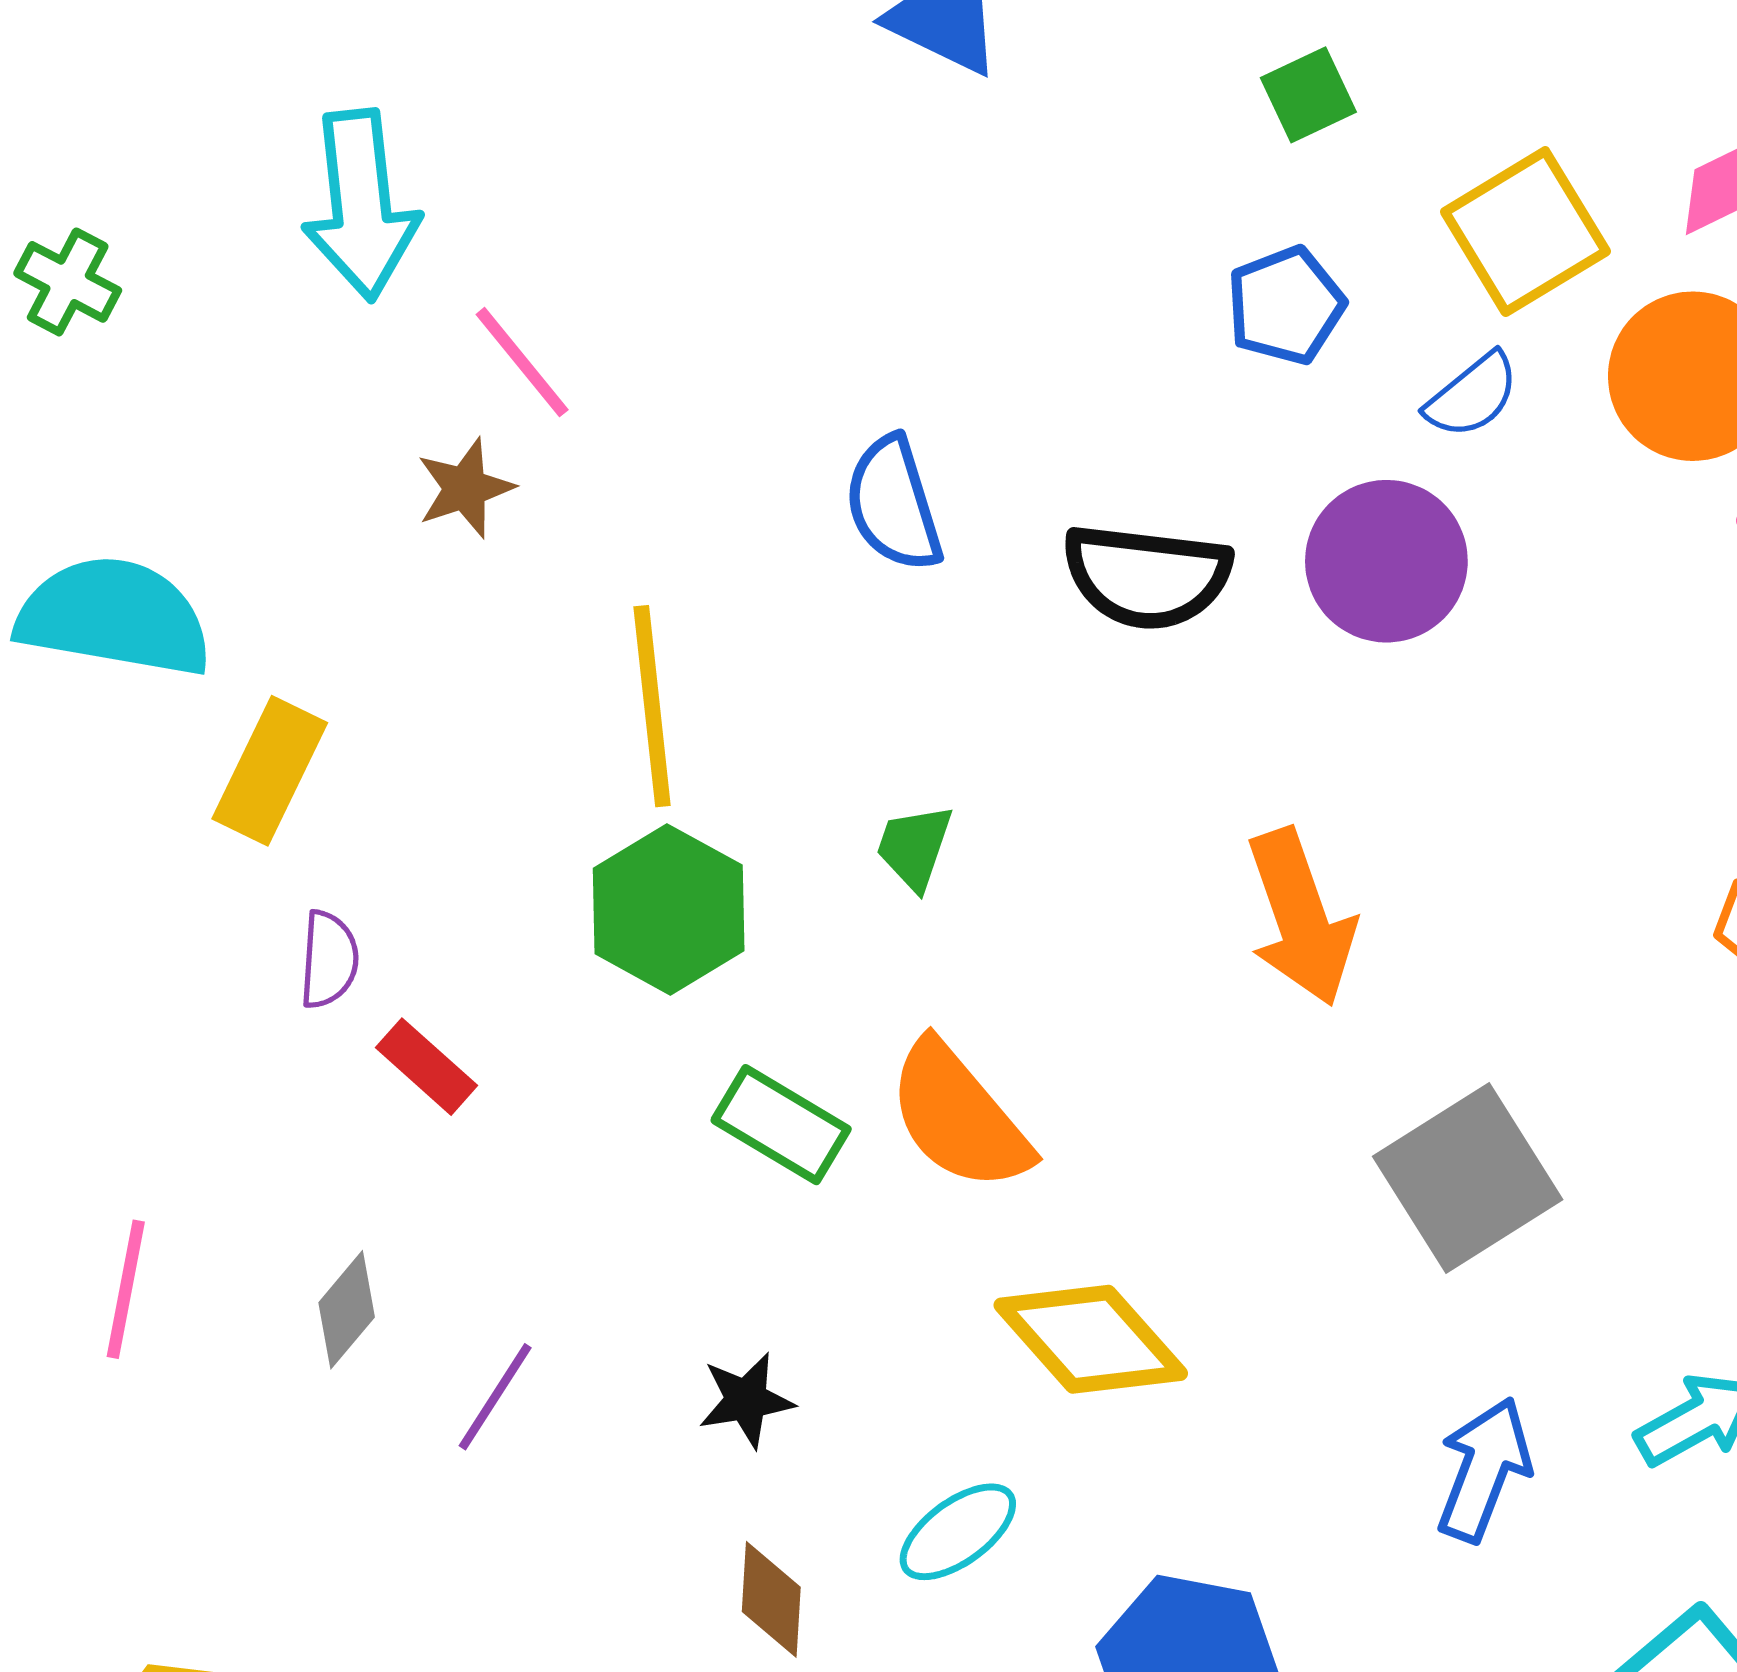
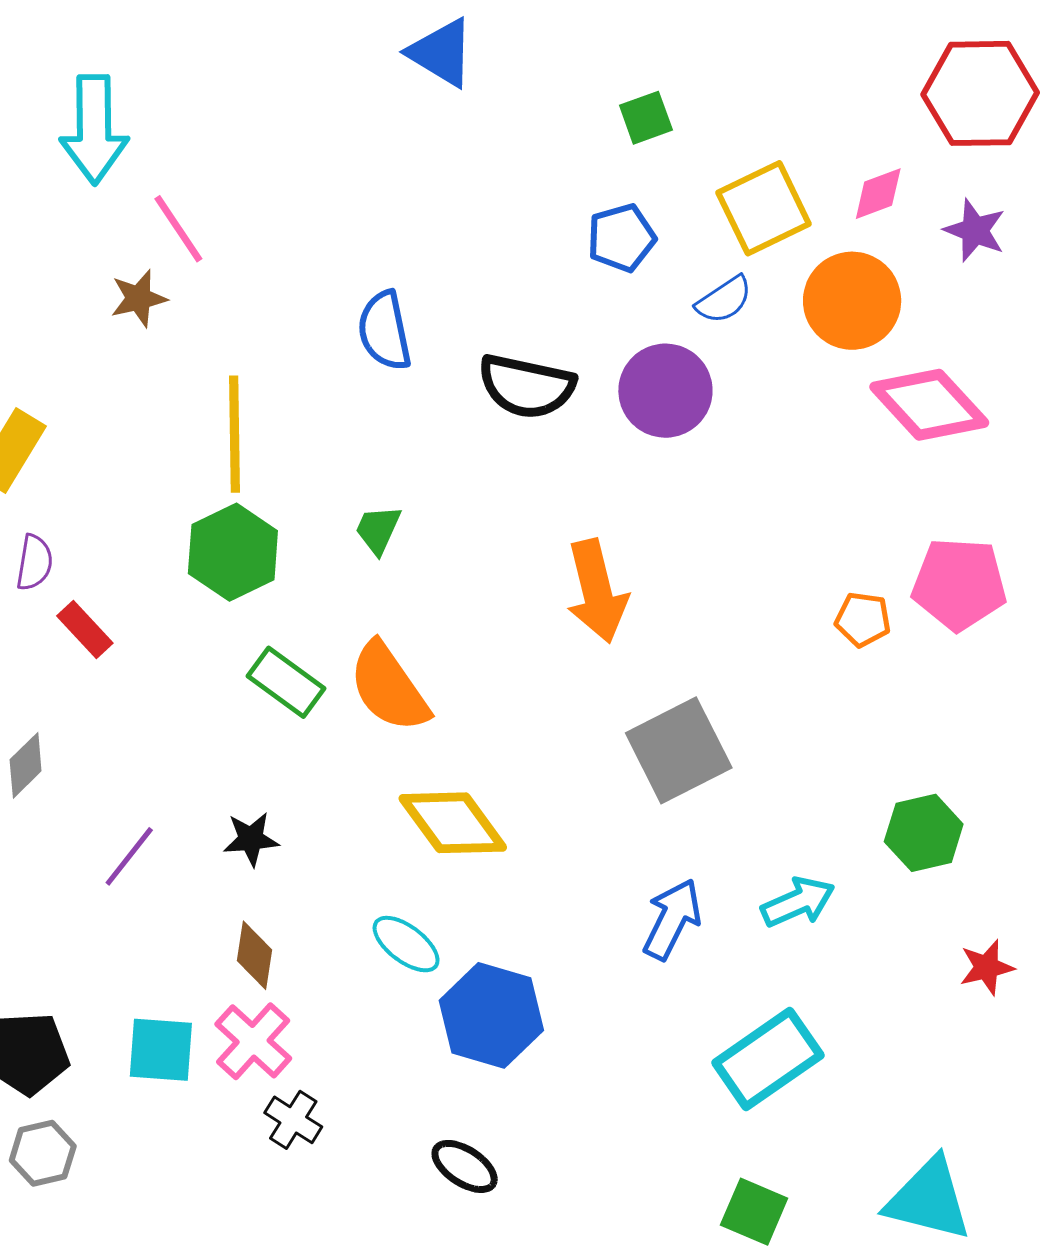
purple line: (495, 1397) -> (129, 856), moved
cyan ellipse: (958, 1532) -> (406, 944), moved, turned 68

